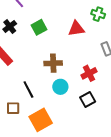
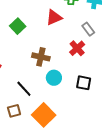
brown cross: (53, 63) -> (41, 57), turned 30
red cross: (89, 73) -> (77, 48), moved
black square: (88, 99) -> (84, 83), turned -35

